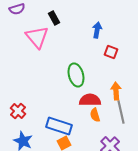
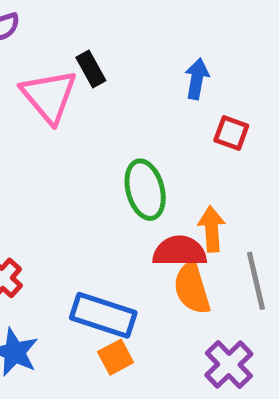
black rectangle: (54, 18) -> (91, 69), moved
orange arrow: (116, 91) -> (212, 229), moved
orange semicircle: (95, 115) -> (192, 288), size x1.5

